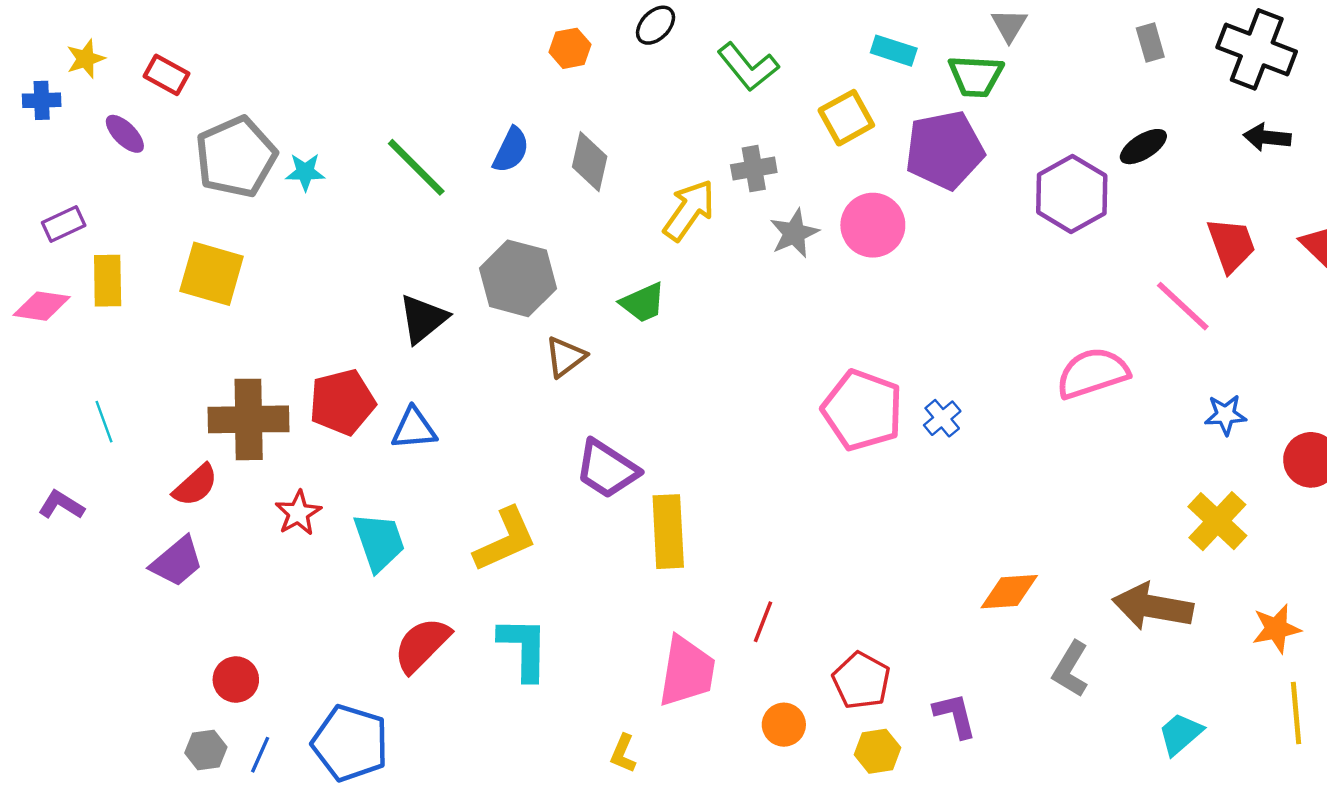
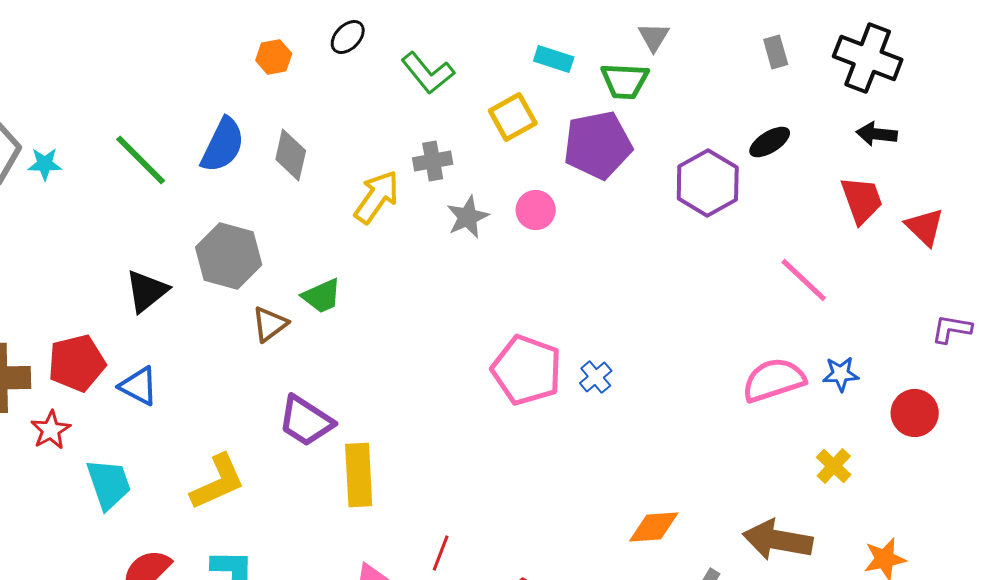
blue semicircle: (511, 150) -> (223, 145), size x1.4
pink circle: (873, 225) -> (536, 210), size x0.7
red trapezoid: (1231, 245) -> (862, 200), moved
green trapezoid: (643, 303) -> (322, 296), moved
pink semicircle: (1093, 373) -> (774, 380), moved
blue triangle: (414, 429) -> (139, 386), turned 33
red star: (298, 513) -> (51, 430), moved
yellow cross: (1217, 521) -> (834, 466), size x0.7

